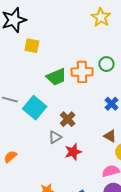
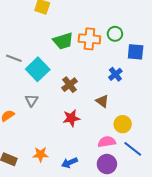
brown triangle: (110, 136) -> (102, 101), moved
gray triangle: (55, 137) -> (31, 100), moved, turned -32

